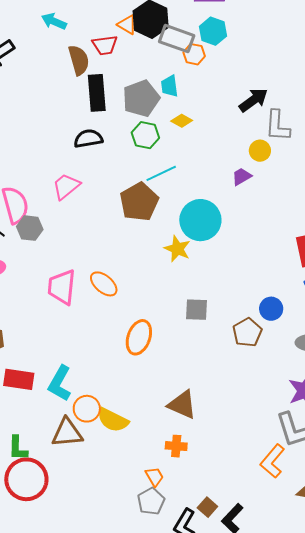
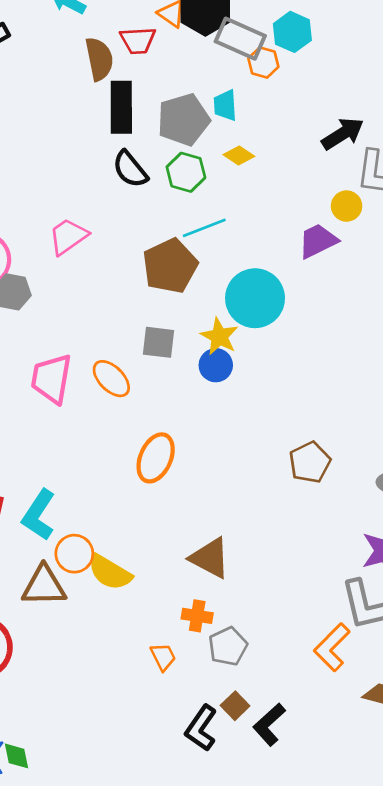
black semicircle: (88, 139) -> (130, 169), moved, turned -124
purple trapezoid: (242, 177) -> (318, 241), size x1.4
blue circle: (271, 309) -> (216, 365), moved
gray square: (196, 310) -> (159, 342), moved
gray pentagon: (151, 501) -> (228, 646), moved

